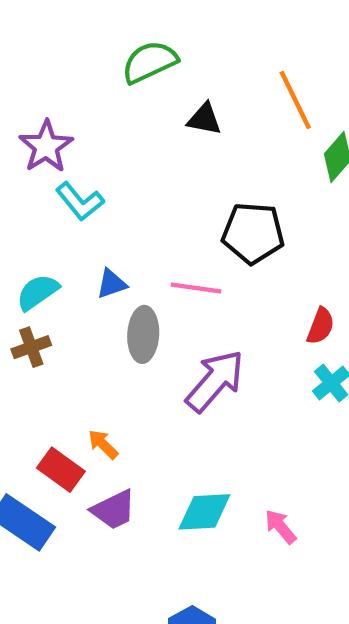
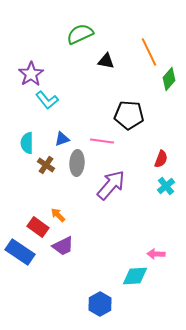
cyan semicircle: (38, 292) -> (27, 143), turned -55
brown cross: (31, 347) -> (46, 165), moved, turned -36
cyan diamond: (204, 512) -> (135, 276), moved
pink arrow: (280, 527) -> (156, 254), moved, turned -48

